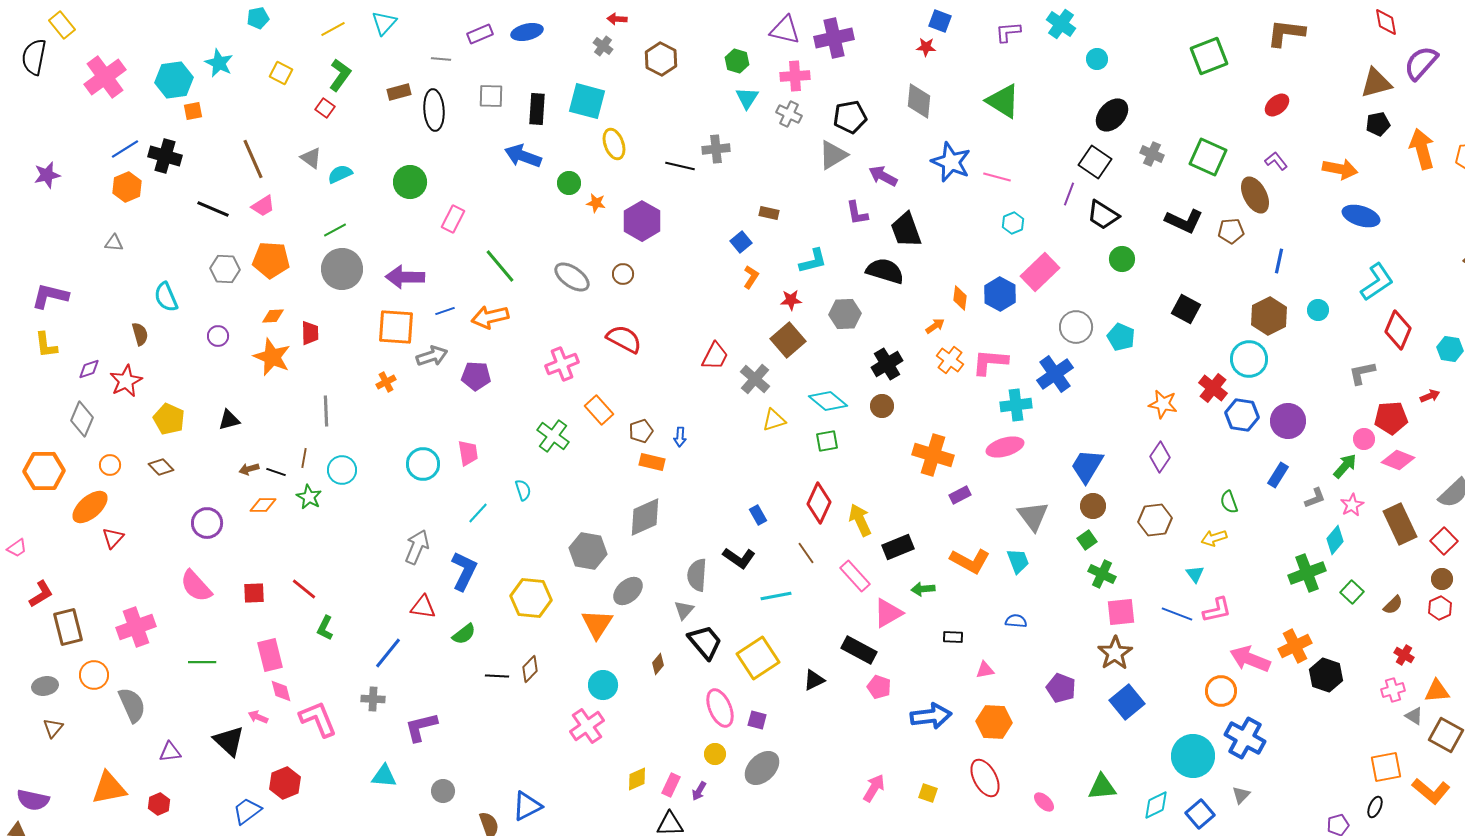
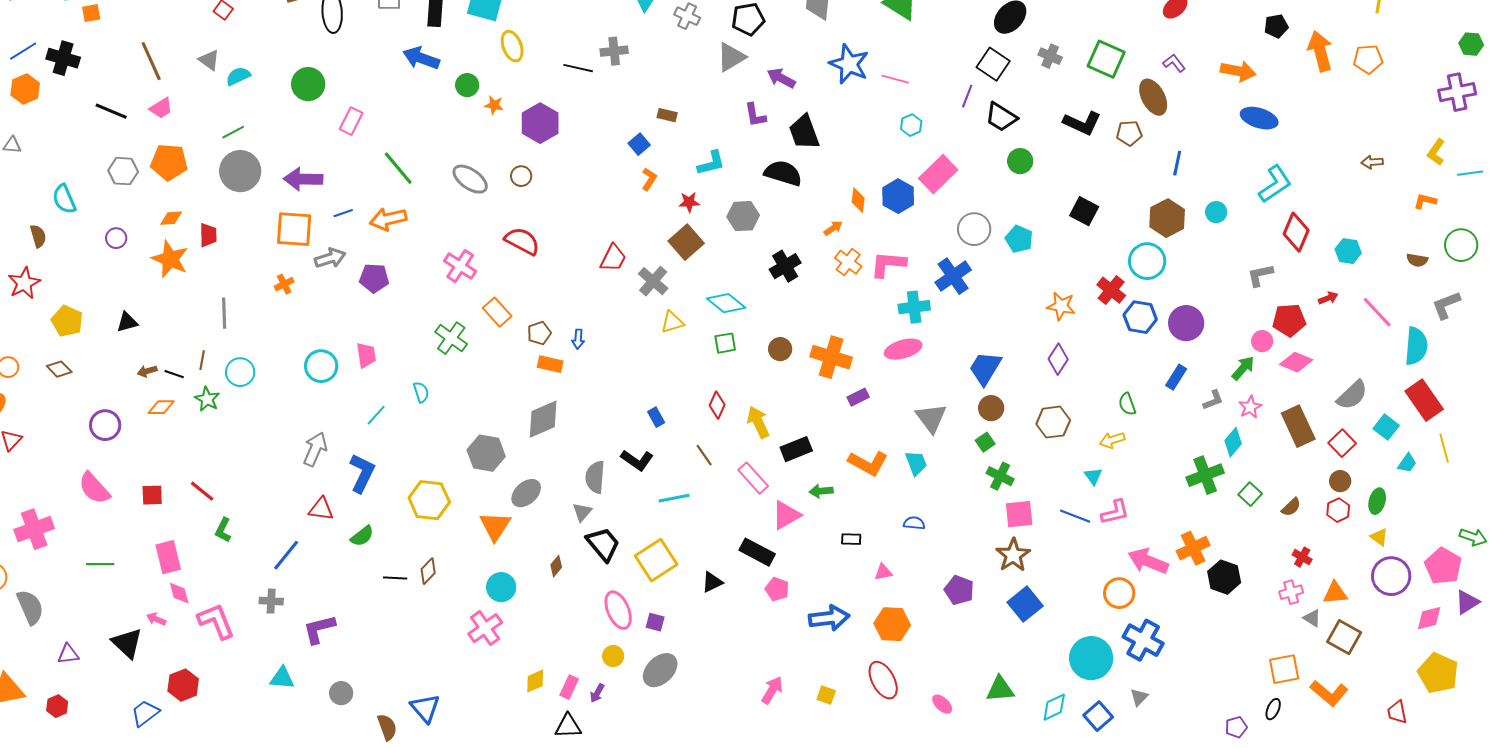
pink cross: (562, 364) -> (460, 266), turned -36
brown circle: (882, 406) -> (780, 349), moved
red diamond: (819, 503) -> (717, 405), size x0.7
blue triangle: (527, 806) -> (425, 708), turned -44

